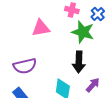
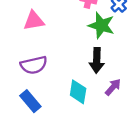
pink triangle: (41, 28) -> (34, 21), moved

